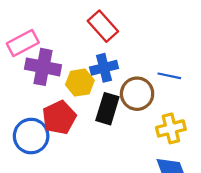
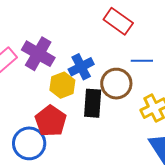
red rectangle: (103, 26) -> (118, 21), moved
purple cross: (43, 67) -> (38, 54), moved, turned 32

